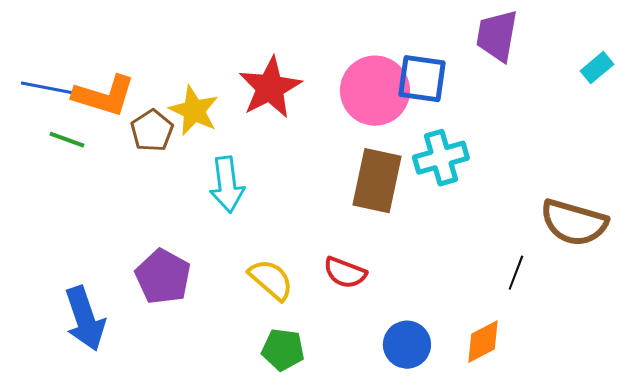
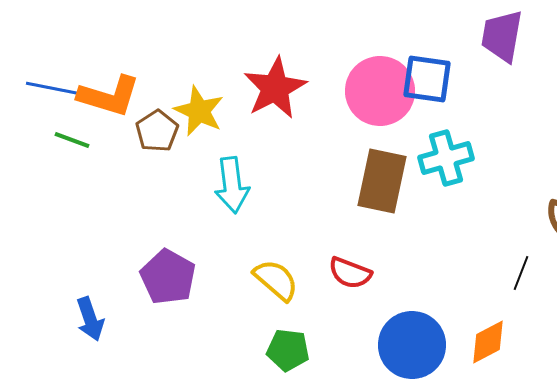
blue arrow: (85, 319) -> (90, 319), size x0.7
blue circle: (407, 345) -> (412, 345), size x1.4

